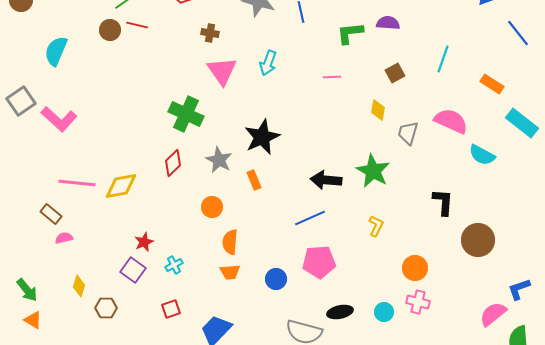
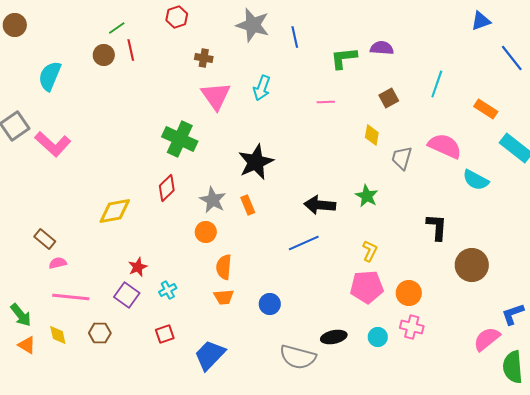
red line: (137, 25) -> (131, 50), turned 65
gray star: (219, 160) -> (213, 200), moved
green star: (373, 171) -> (367, 196), size x0.7
pink line: (77, 183) -> (71, 297), moved
pink pentagon: (319, 262) -> (367, 287), moved
yellow diamond: (79, 286) -> (58, 335), moved, turned -30

